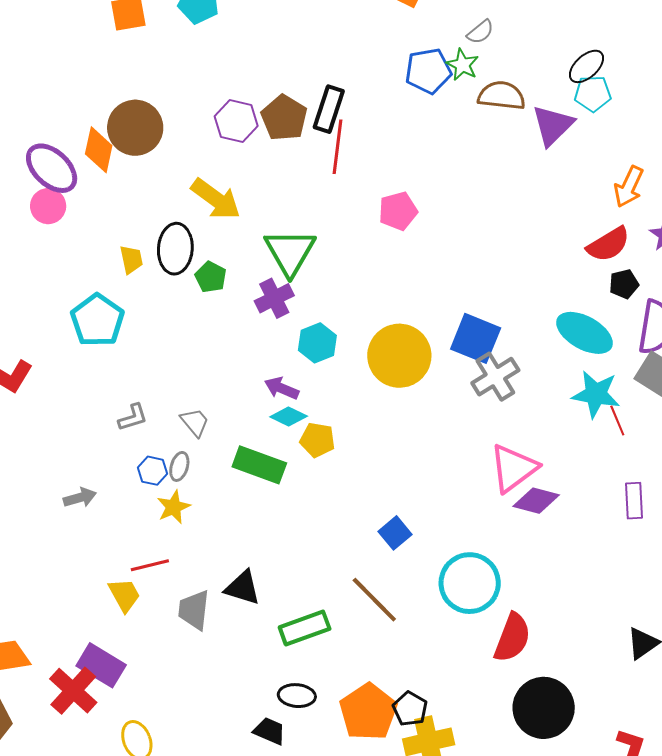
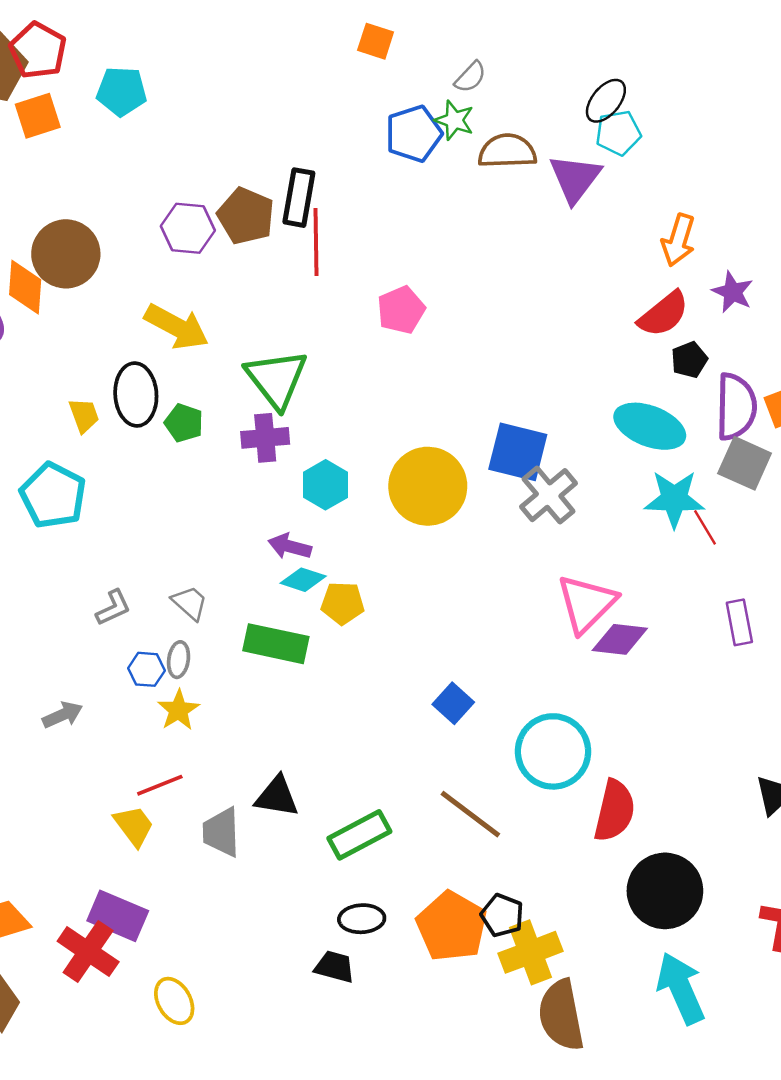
purple cross: (274, 298) -> (265, 438), turned 30
brown line: (374, 600) -> (470, 814), moved

